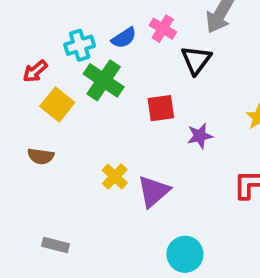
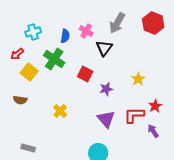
blue semicircle: (124, 38) -> (65, 36), turned -48
cyan cross: (80, 45) -> (33, 32), moved
red square: (161, 108) -> (85, 74), turned 35
purple triangle: (154, 191) -> (106, 119), moved, turned -30

